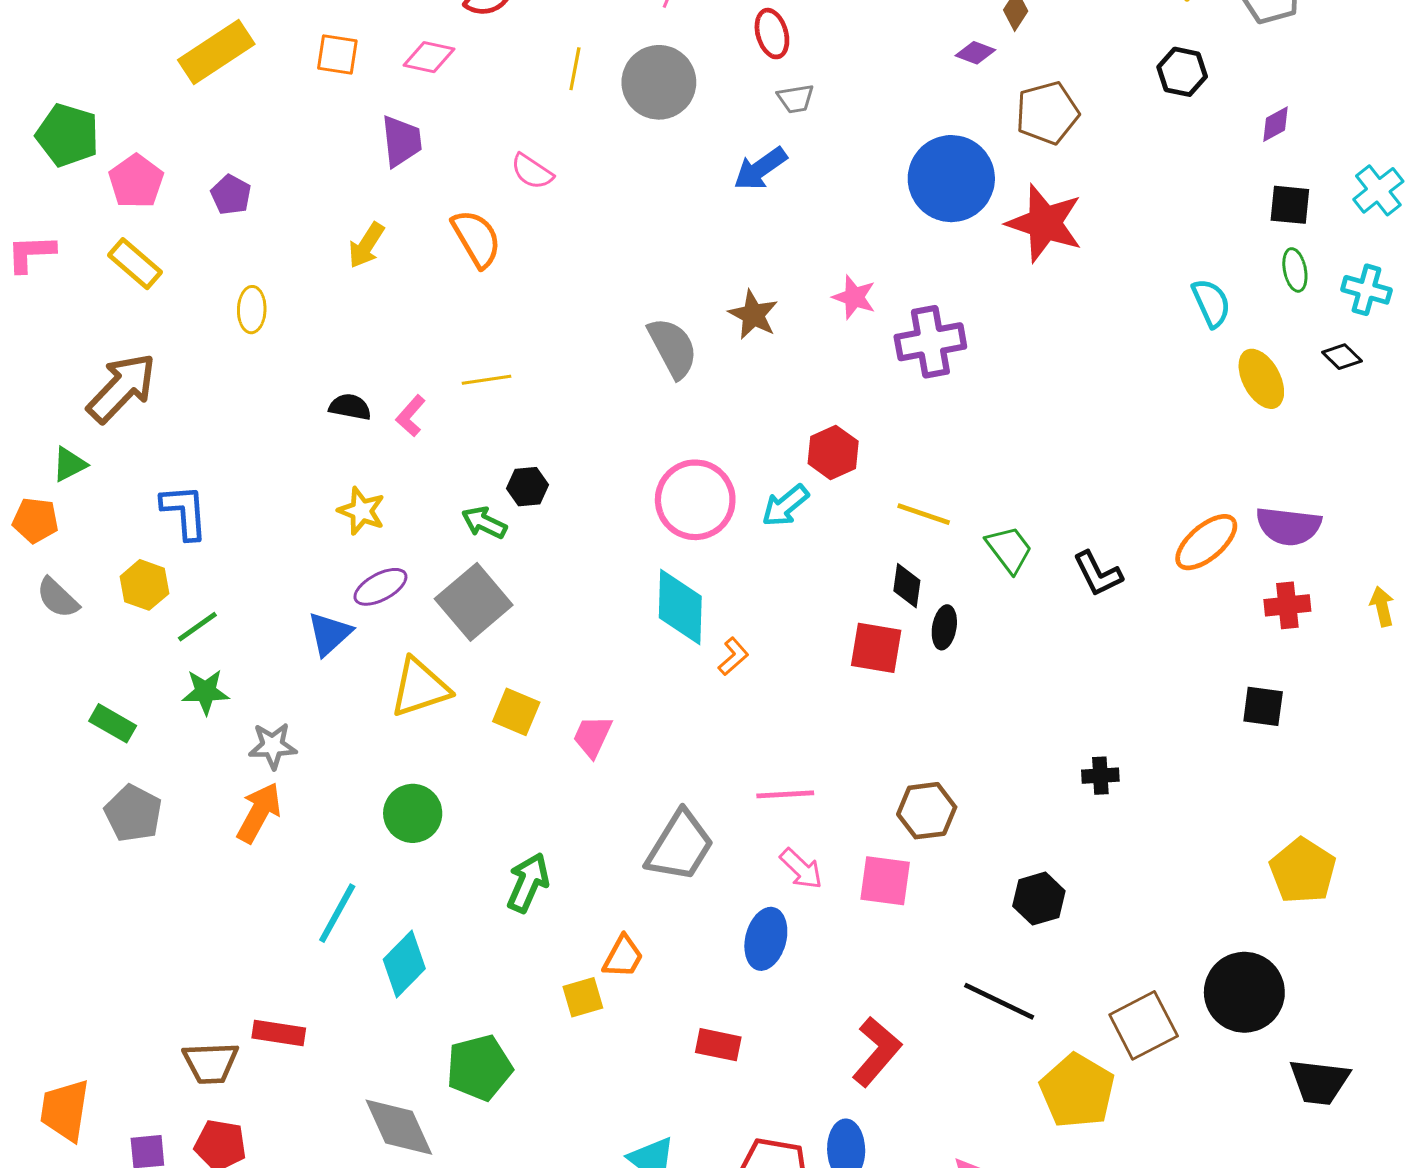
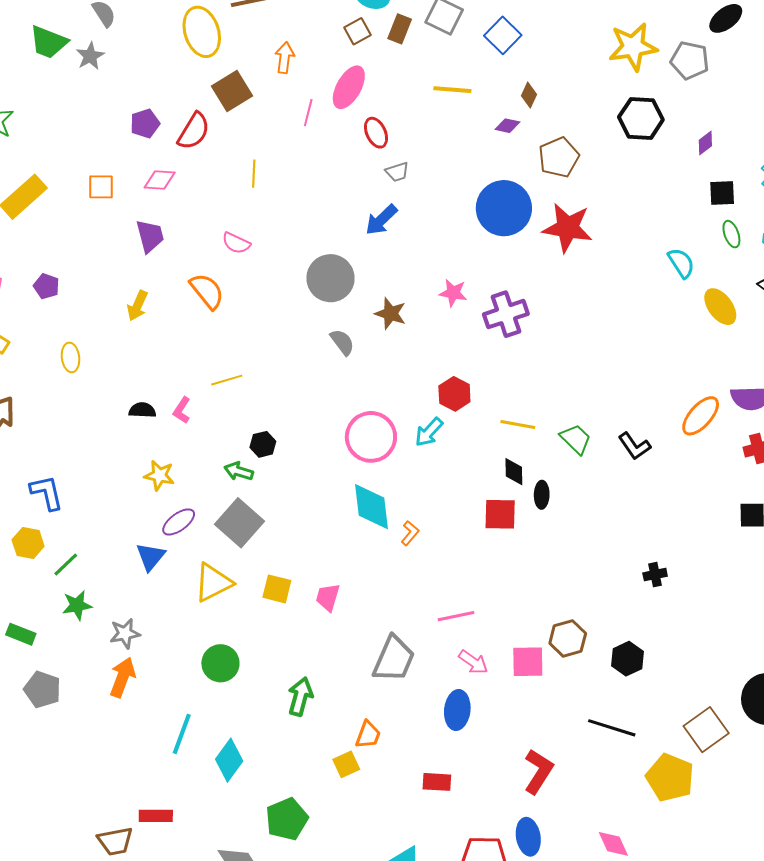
black hexagon: (1182, 72) -> (641, 118), size x1.4
gray circle: (659, 82) -> (331, 278), moved
gray semicircle: (673, 348) -> (342, 342), size x0.7
brown hexagon: (927, 811) -> (568, 638), moved

